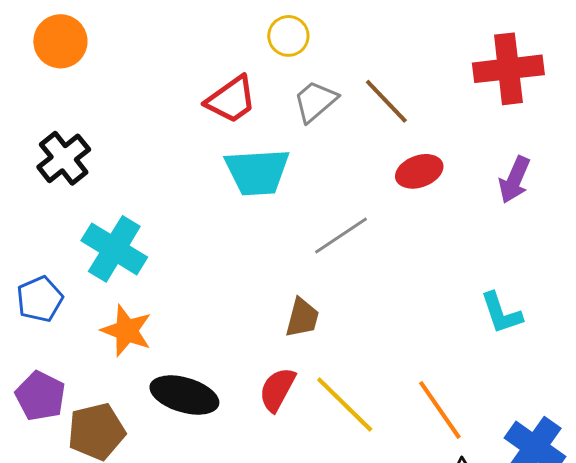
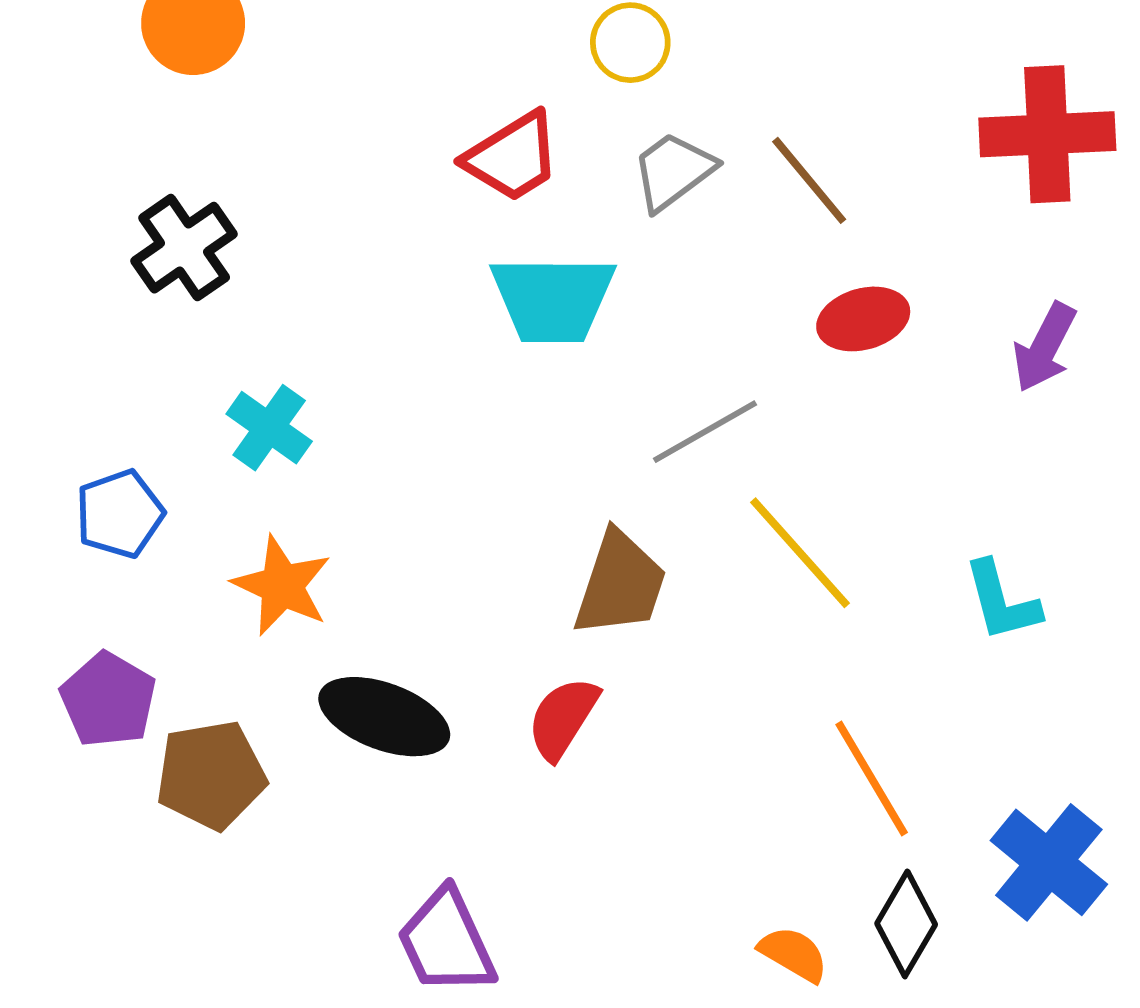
cyan cross: (114, 249) -> (269, 428), size x0.7
brown trapezoid: (302, 318) -> (620, 584), size x1.4
yellow line: (345, 405) -> (800, 553), moved

